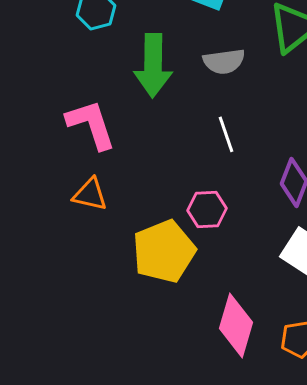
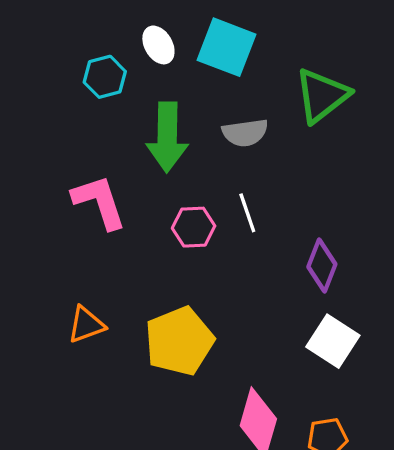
orange triangle: (90, 194) -> (86, 325), moved, turned -33
pink hexagon: (207, 209) -> (194, 227), moved

